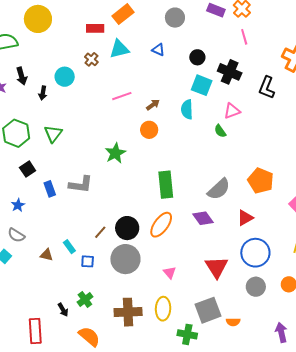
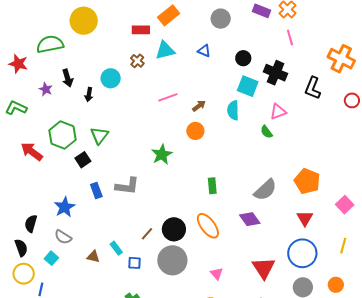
black square: (28, 169) -> (83, 160), moved
green rectangle: (166, 185) -> (212, 186), size x0.6
blue star: (18, 205) -> (65, 207), size x1.5
red triangle: (245, 218) -> (305, 218), moved, turned -30
orange ellipse: (161, 225) -> (208, 226), turned -72

